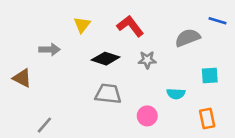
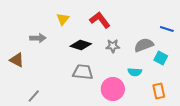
blue line: (218, 21) -> (167, 29), moved
gray semicircle: (188, 38) -> (144, 45), moved
cyan square: (210, 76) -> (161, 58), turned 32
pink circle: (147, 116) -> (113, 89), size x1.5

